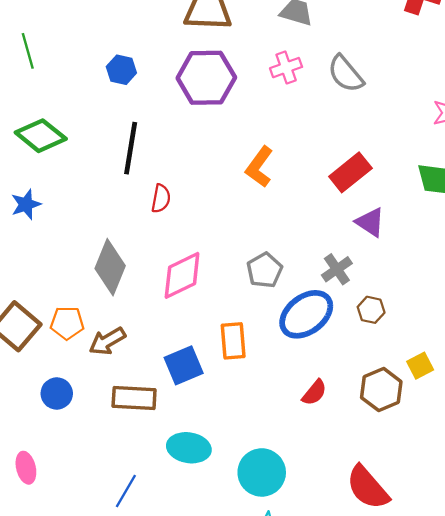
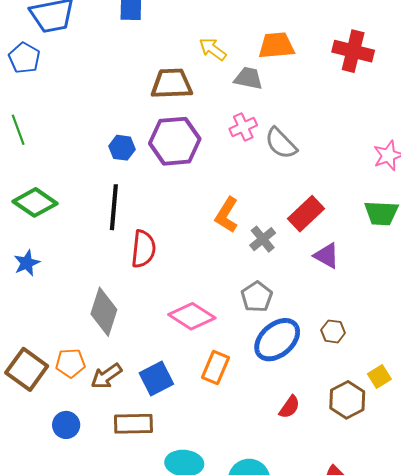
blue hexagon: (121, 70) -> (122, 148), moved
gray semicircle: (346, 74) -> (281, 143), moved
red semicircle: (161, 199) -> (143, 249), size x1.5
gray cross: (337, 269) -> (263, 239), moved
gray pentagon: (265, 270) -> (257, 297), moved
pink diamond: (182, 275) -> (192, 316), moved, turned 63
orange rectangle: (233, 341) -> (216, 368), turned 32
blue square: (184, 365) -> (156, 378), moved

